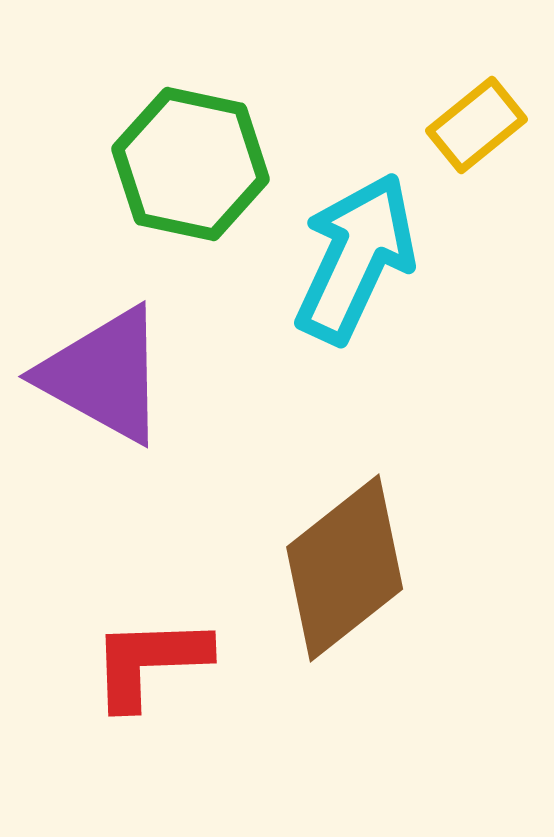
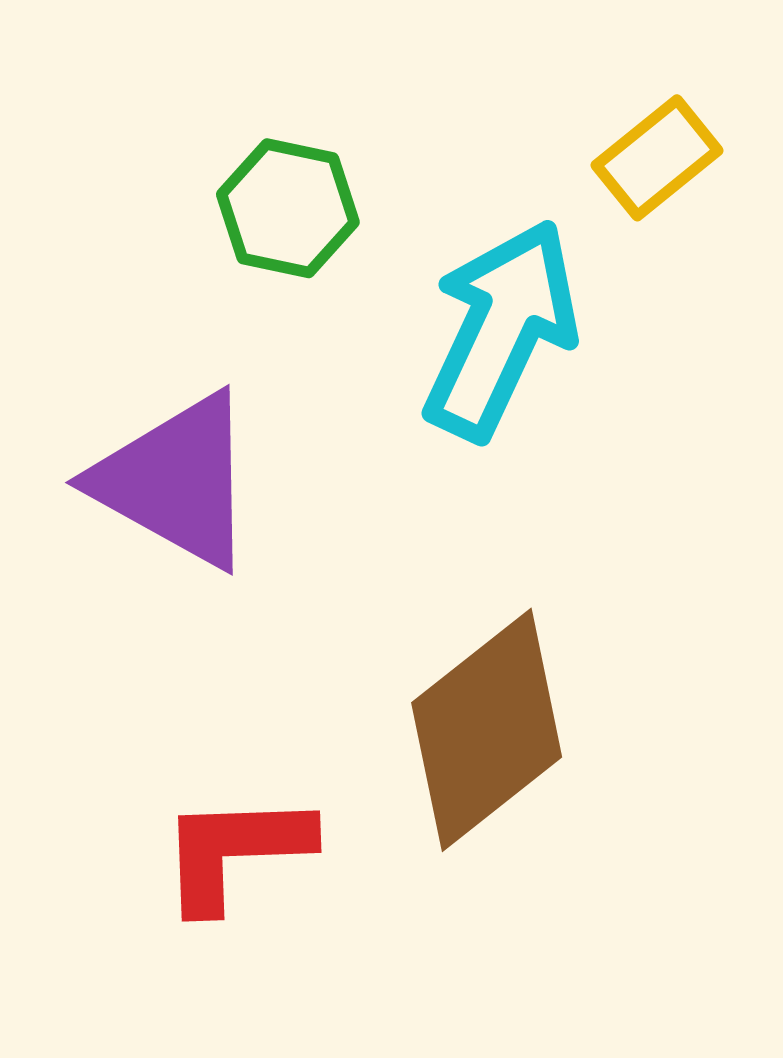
green hexagon: (191, 164) -> (288, 208), size x0.7

